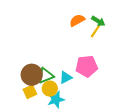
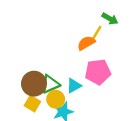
orange semicircle: (77, 20) -> (86, 43), moved
yellow line: (95, 31) -> (96, 33), moved
yellow square: (30, 92) -> (32, 104), turned -32

